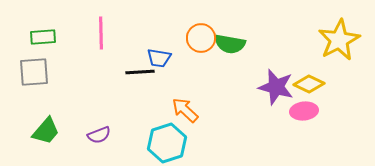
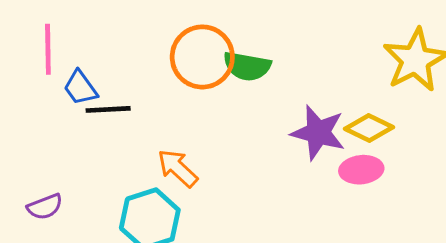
orange circle: (201, 38) -> (202, 57), size x1.4
blue trapezoid: (159, 58) -> (80, 88), moved, turned 45

